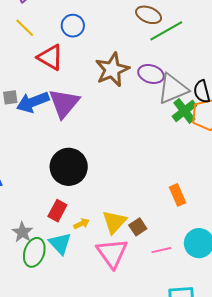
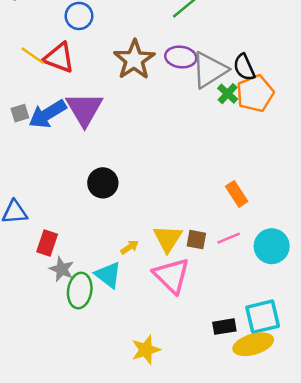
yellow line: (25, 28) -> (33, 56), moved
green cross: (184, 111) -> (228, 94), size x0.7
black circle: (69, 167) -> (103, 183), size x0.7
red rectangle: (57, 211) -> (47, 243), moved
brown square: (138, 227) -> (196, 240), turned -36
pink line: (161, 250) -> (229, 238), moved

